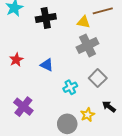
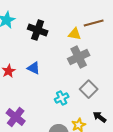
black cross: (46, 18) -> (38, 30), turned 30
blue triangle: (47, 65) -> (34, 68), moved

